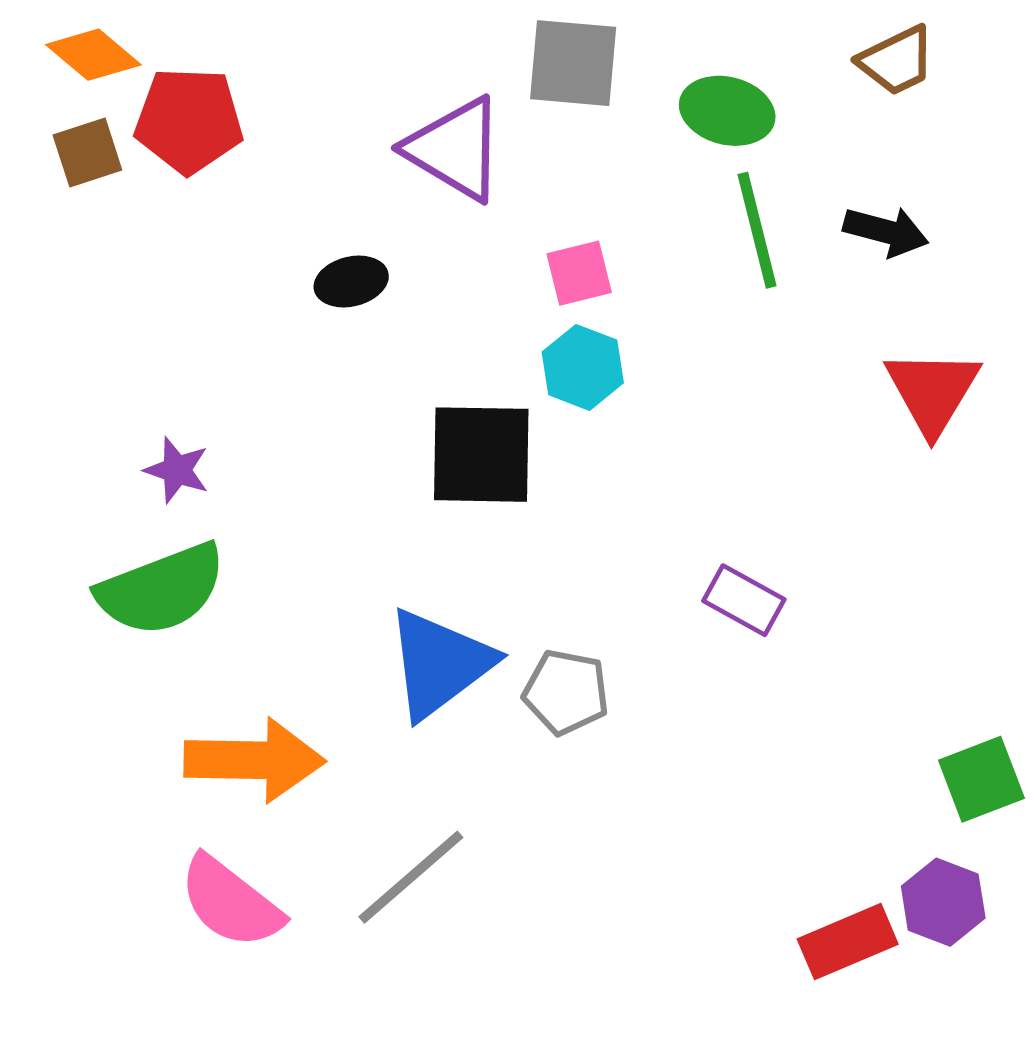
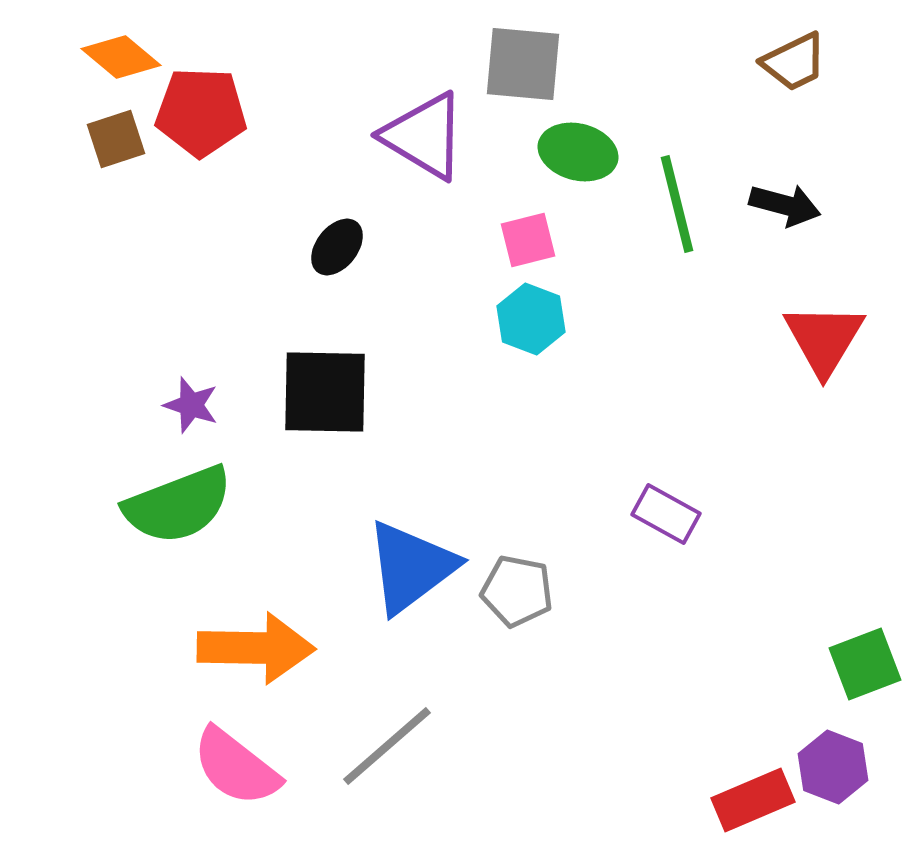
green ellipse: (727, 111) -> (578, 152), moved
black ellipse: (351, 281) -> (337, 247), turned -38
black square: (481, 455) -> (325, 392), moved

